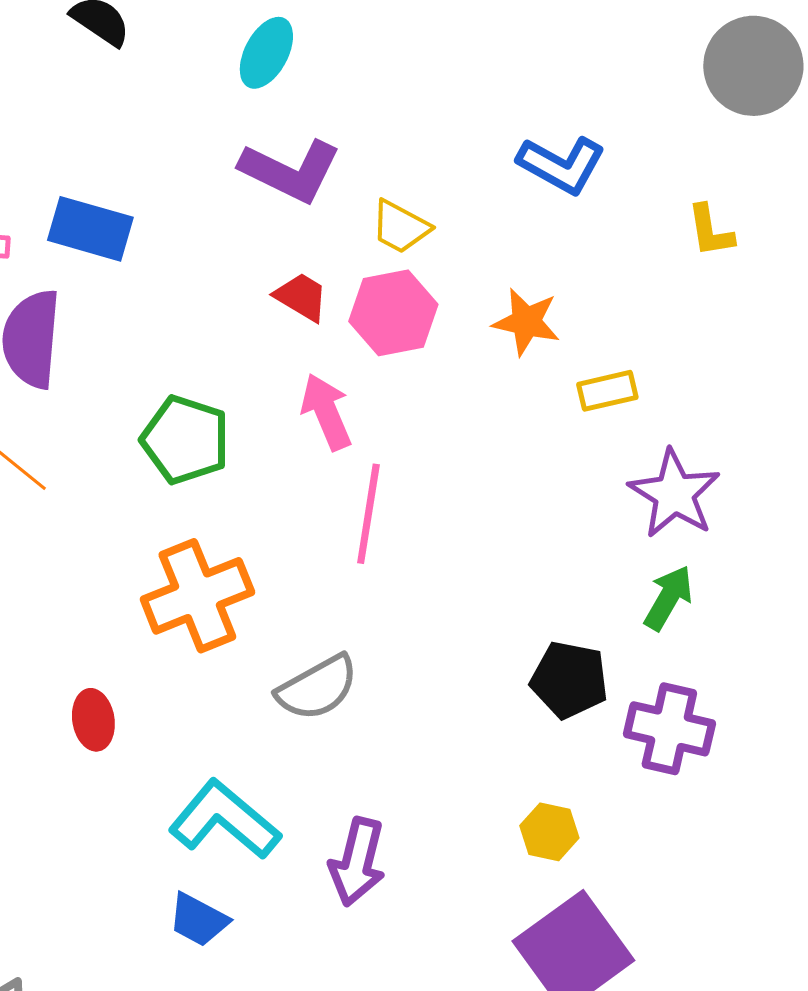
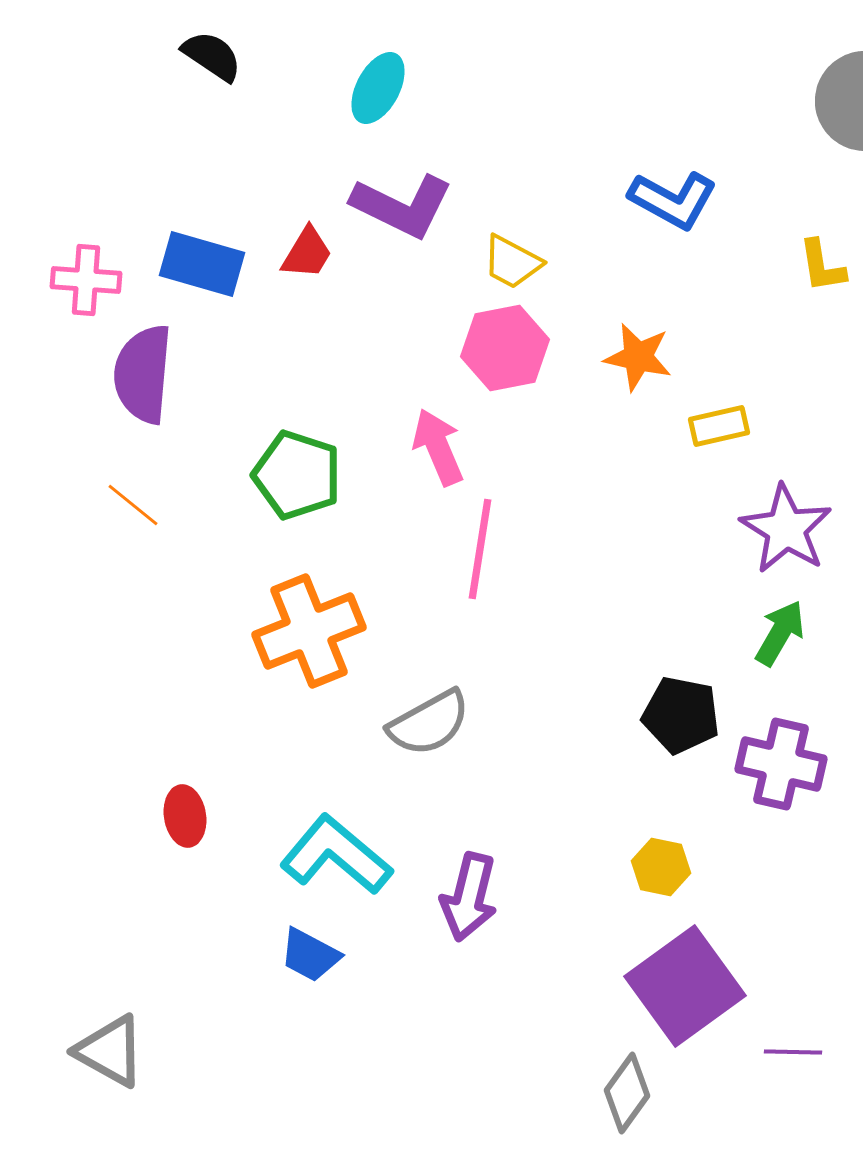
red trapezoid: (301, 297) -> (307, 253), moved, turned 90
red ellipse: (93, 720) -> (185, 816), moved

